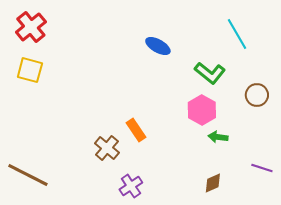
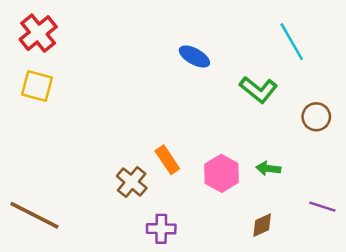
pink hexagon: (202, 110) -> (222, 173), moved
purple cross: (131, 186) -> (161, 229), turned 35

